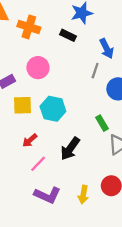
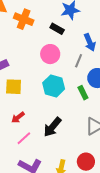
pink circle: (38, 68) -> (50, 54), moved
cyan hexagon: (53, 109) -> (54, 86), moved
green rectangle: (102, 123) -> (83, 93), moved

